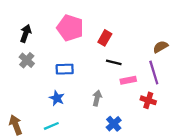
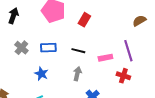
brown semicircle: (161, 47) -> (139, 21), moved
gray cross: (27, 60) -> (21, 48), moved
black line: (114, 62) -> (78, 51), moved

